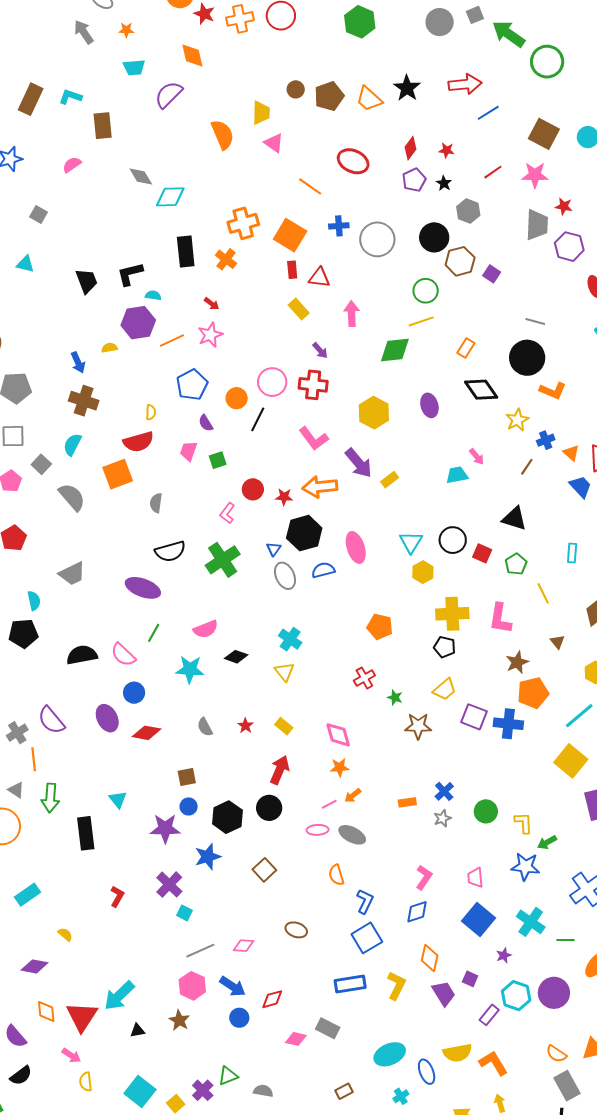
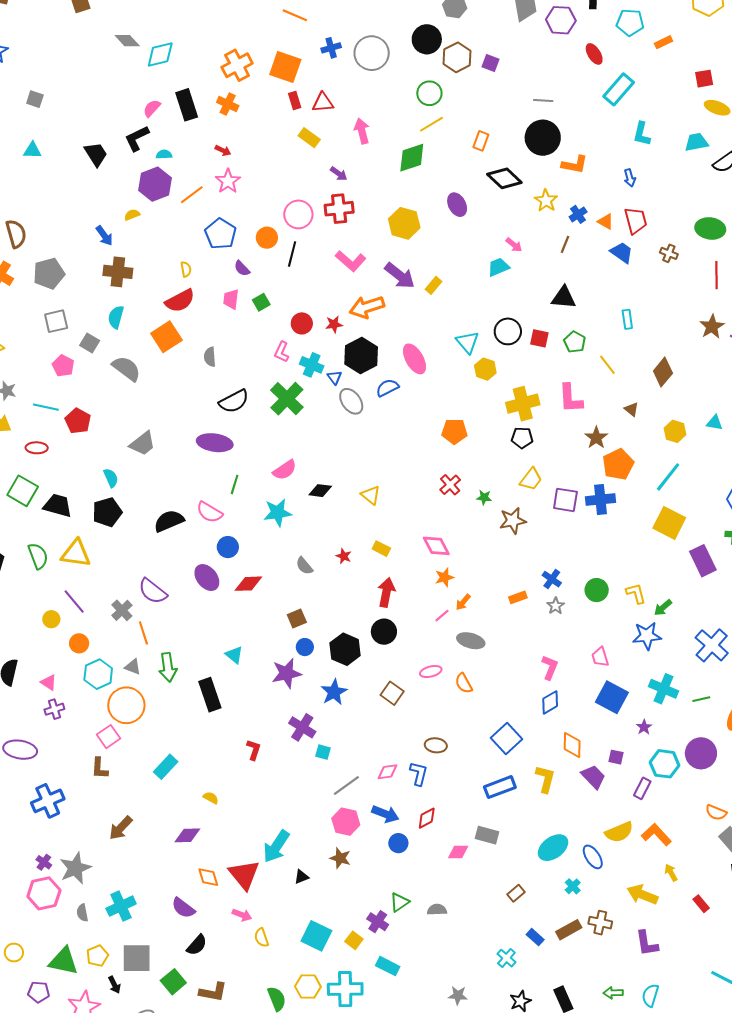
pink semicircle: (72, 165) -> (152, 108), moved
cyan cross: (290, 639) -> (312, 365), moved
pink ellipse: (318, 830) -> (431, 672), moved
blue L-shape: (365, 901) -> (419, 774), moved

